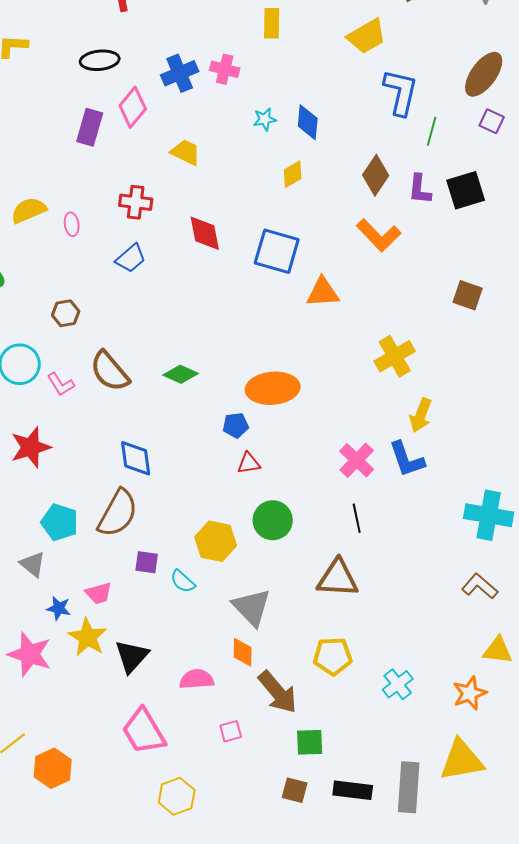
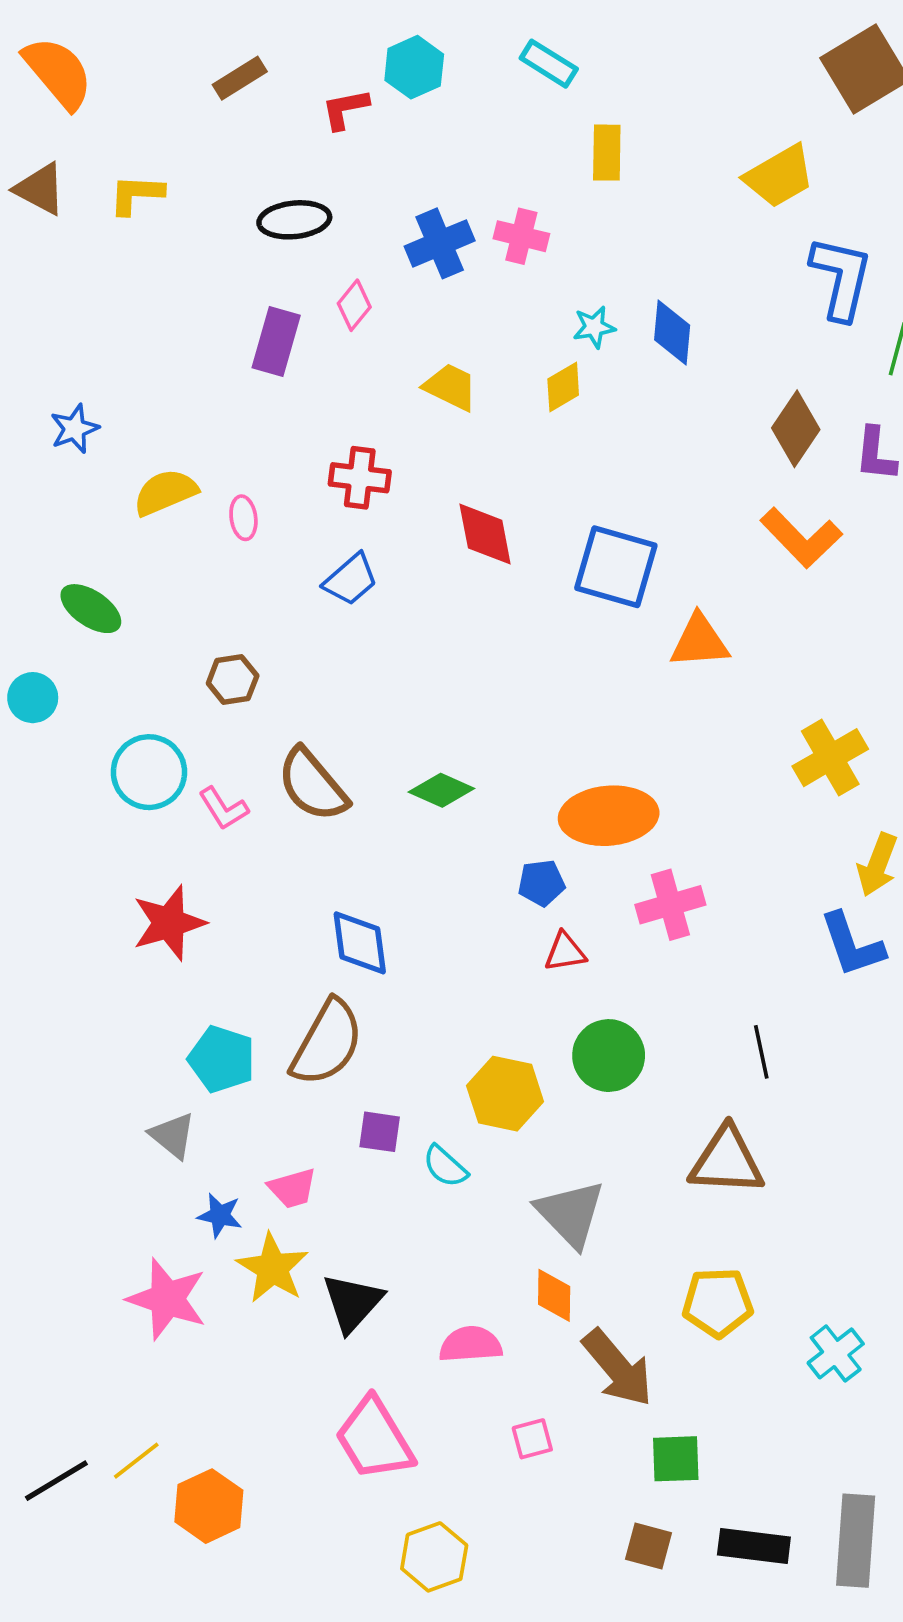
pink diamond: (133, 107) -> (354, 305), size x0.7
yellow diamond: (293, 174) -> (563, 387), moved
pink cross: (357, 460) -> (670, 905), moved, turned 30

